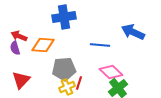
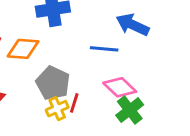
blue arrow: (133, 32) -> (133, 25), moved
gray pentagon: (64, 69) -> (53, 83), turned 30

